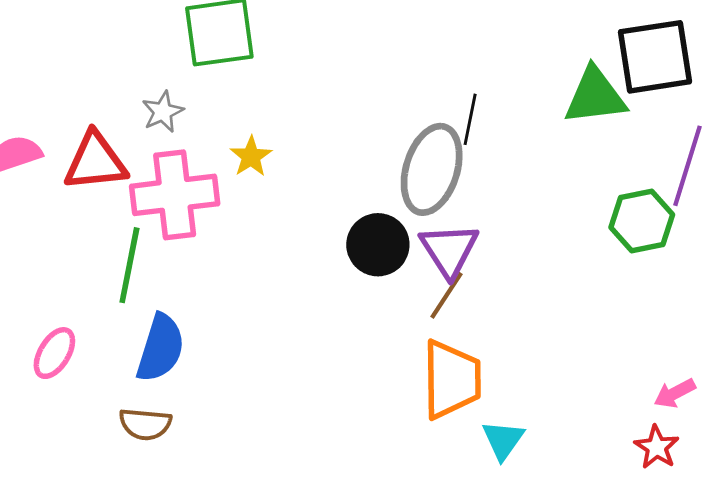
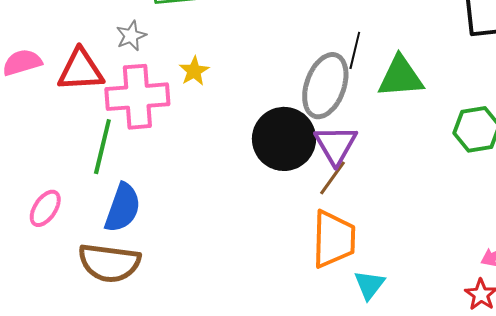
green triangle: (595, 96) -> (400, 77), moved
black circle: (378, 245) -> (284, 139), size x1.4
brown semicircle: (145, 424) -> (109, 263), size x1.6

